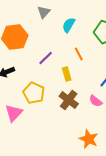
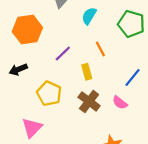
pink triangle: (14, 113) -> (32, 128), moved

